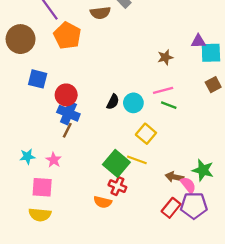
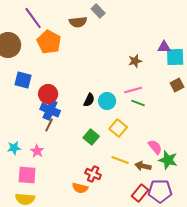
yellow line: (137, 160) -> (120, 160), moved
green square: (116, 163) -> (91, 137), moved, size x0.7
pink semicircle: (188, 185) -> (155, 147), moved

